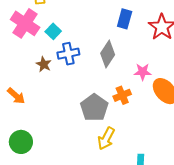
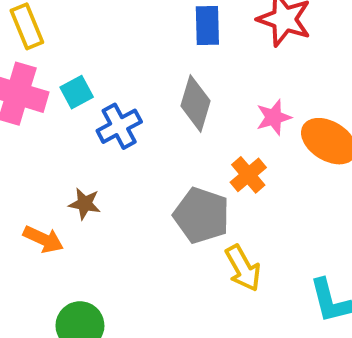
cyan square: (53, 31) -> (77, 92), turned 35
brown star: (44, 64) -> (85, 204), moved
yellow arrow: (106, 138) -> (243, 268), turned -40

